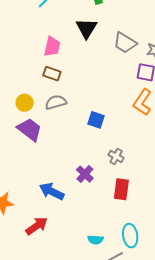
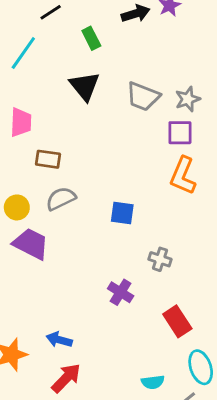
pink trapezoid: (52, 46) -> (21, 122), moved
red rectangle: (121, 189) -> (177, 321), moved, turned -30
blue arrow: (52, 191) -> (59, 340), moved, size x0.7

